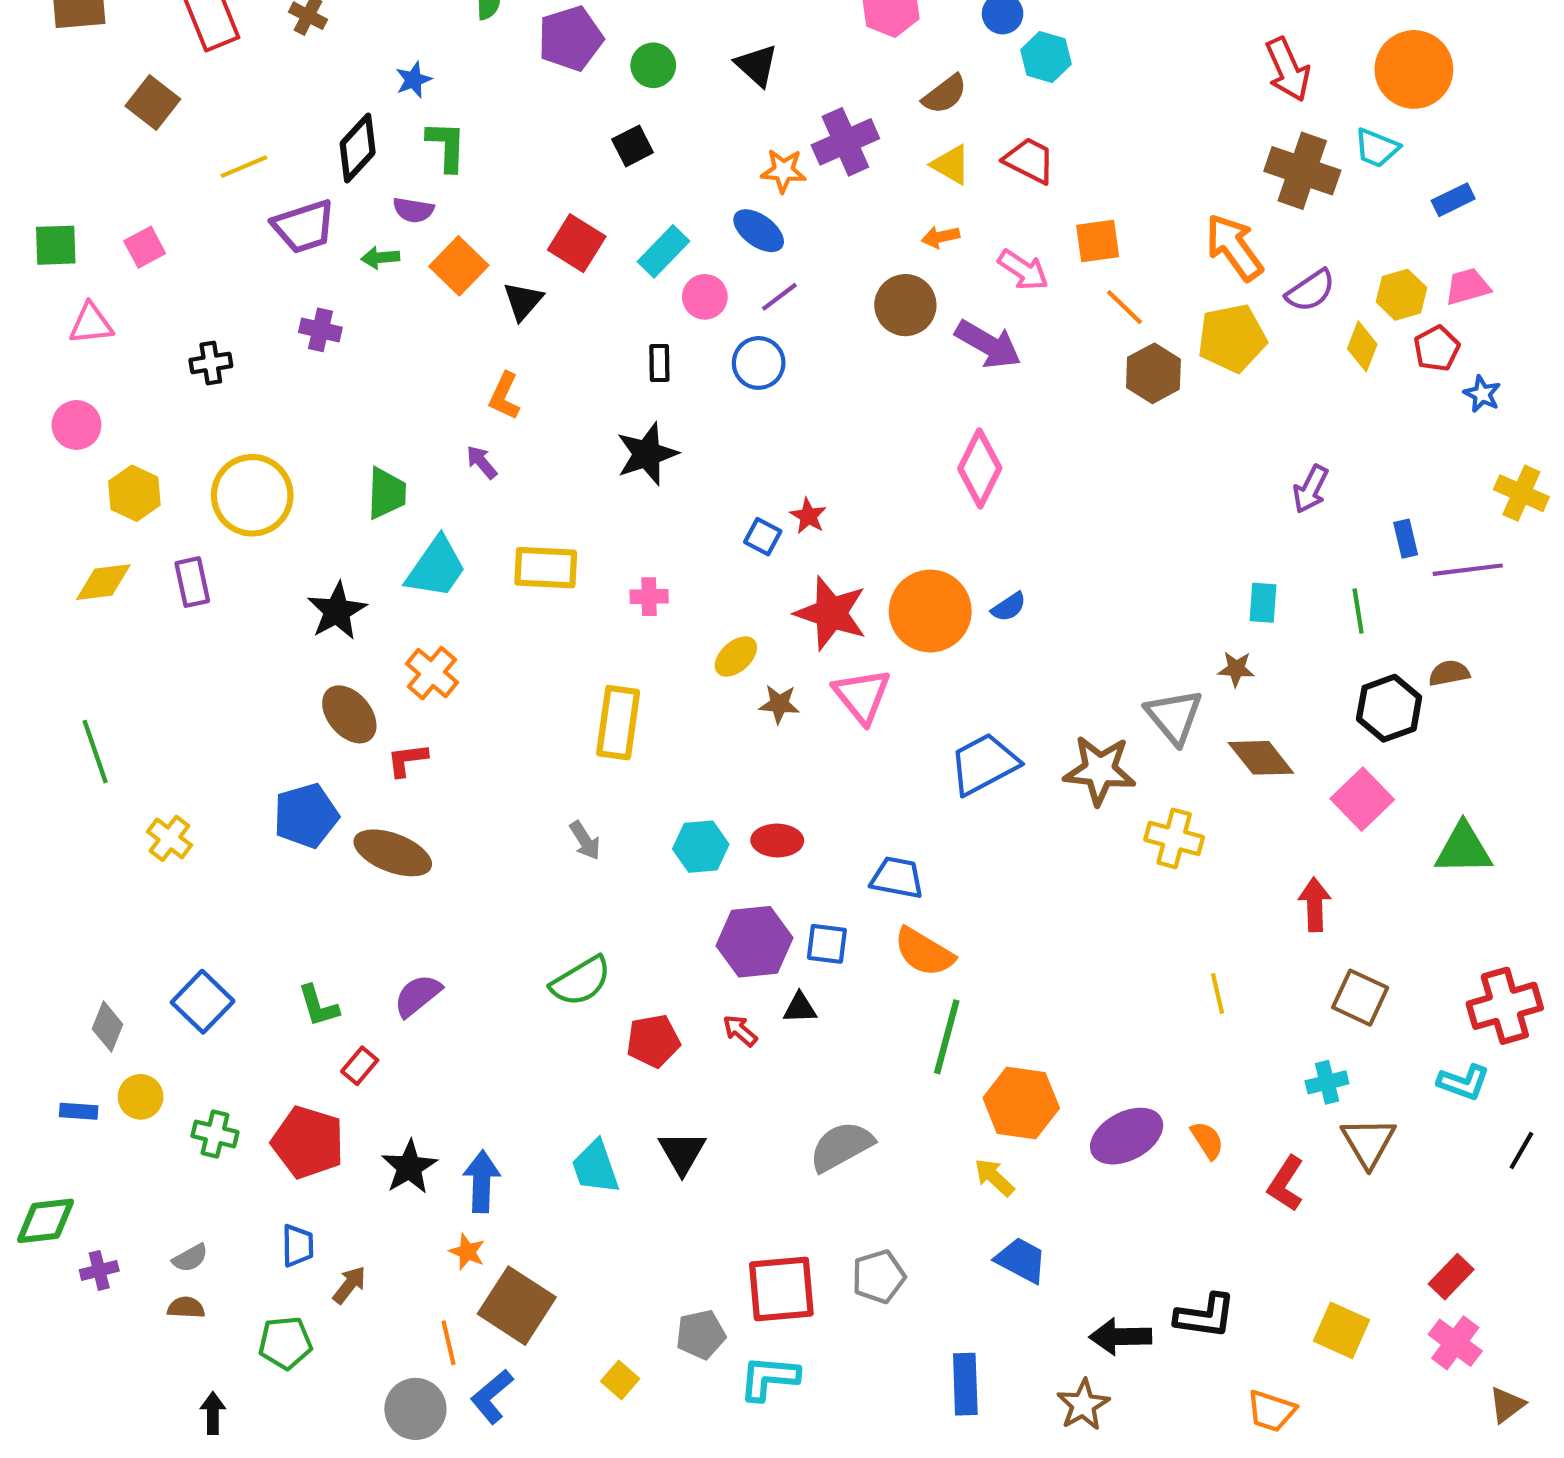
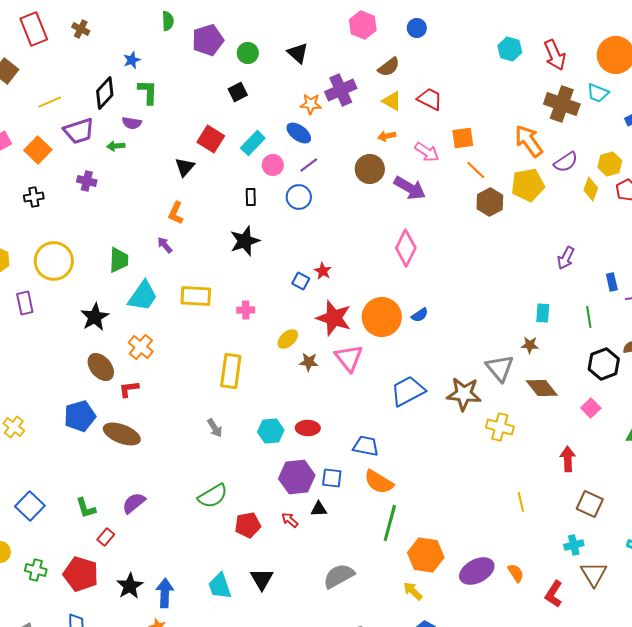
cyan hexagon: (1046, 57) -> (510, 49), moved
orange square: (459, 266) -> (38, 150), moved
pink square: (1362, 799) -> (591, 408), size x0.7

